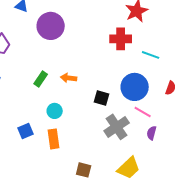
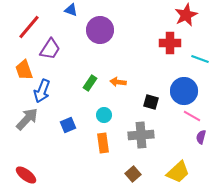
gray cross: (117, 127) -> (141, 135), moved, turned 30
blue square: (26, 131) -> (68, 125), moved
brown square: (84, 170) -> (133, 174), turned 35

